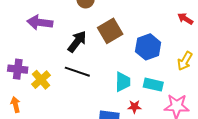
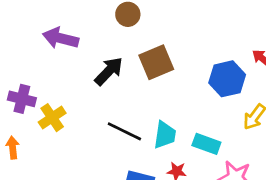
blue hexagon: (148, 47) -> (227, 79), moved
black line: (77, 72) -> (124, 131), moved

